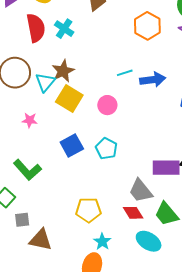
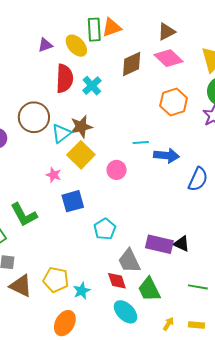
pink star: (30, 120) -> (54, 175), moved
cyan pentagon: (106, 148) -> (105, 229), moved
yellow pentagon: (88, 210) -> (56, 280), moved
cyan star: (102, 242) -> (82, 291), moved

